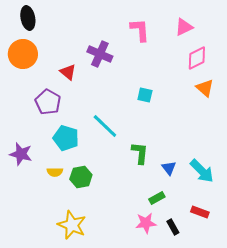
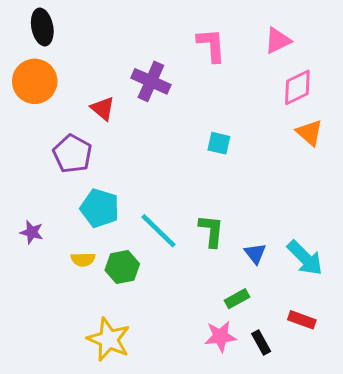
cyan line: (105, 126) -> (159, 231), moved
purple star: (21, 154) -> (32, 232), size x0.7

